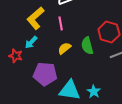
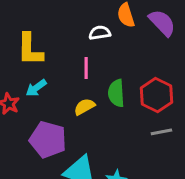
yellow L-shape: (35, 18) -> (30, 49), moved, turned -60
green semicircle: (87, 46) -> (116, 93), moved

